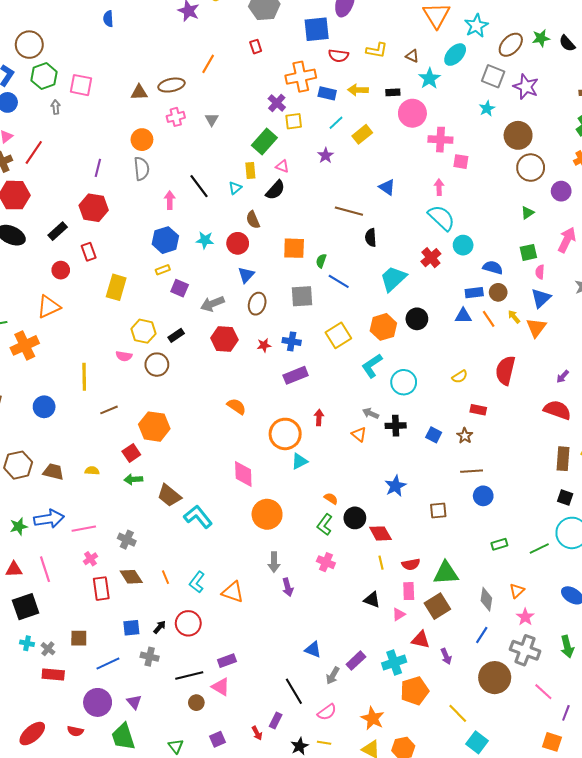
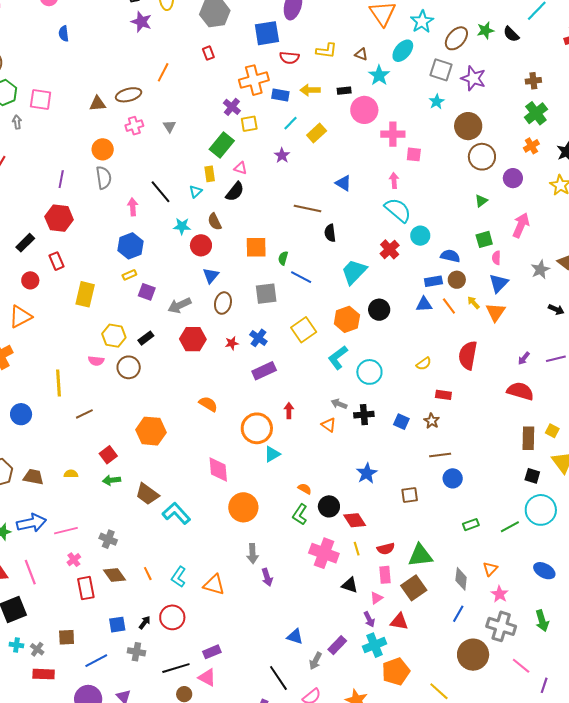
cyan star: (205, 240) -> (182, 226), moved
blue cross: (292, 341) -> (258, 338), turned 30
orange hexagon: (154, 427) -> (151, 431), moved
pink cross: (326, 562) -> (324, 553), moved, size x1.6
purple arrow: (446, 656) -> (369, 619), moved

